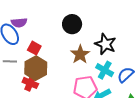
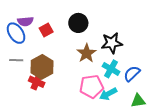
black star: (105, 44) -> (112, 43), turned -30
red square: (34, 48) -> (46, 30), moved, turned 32

